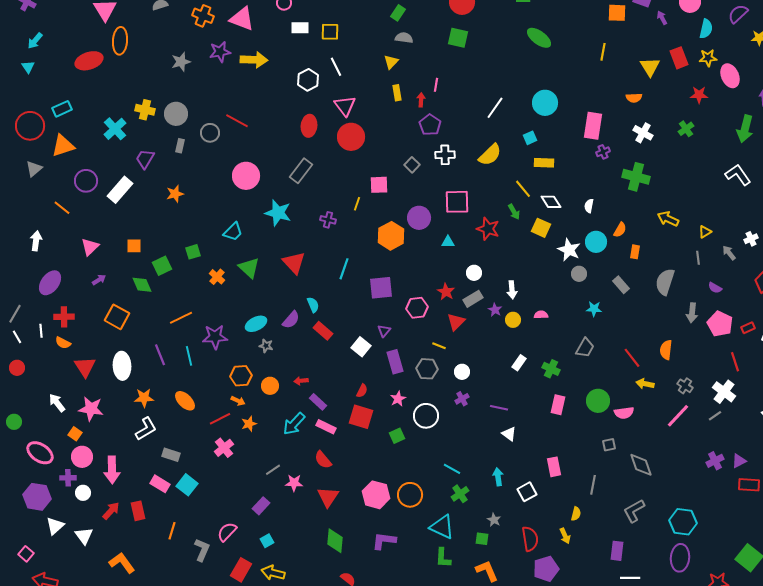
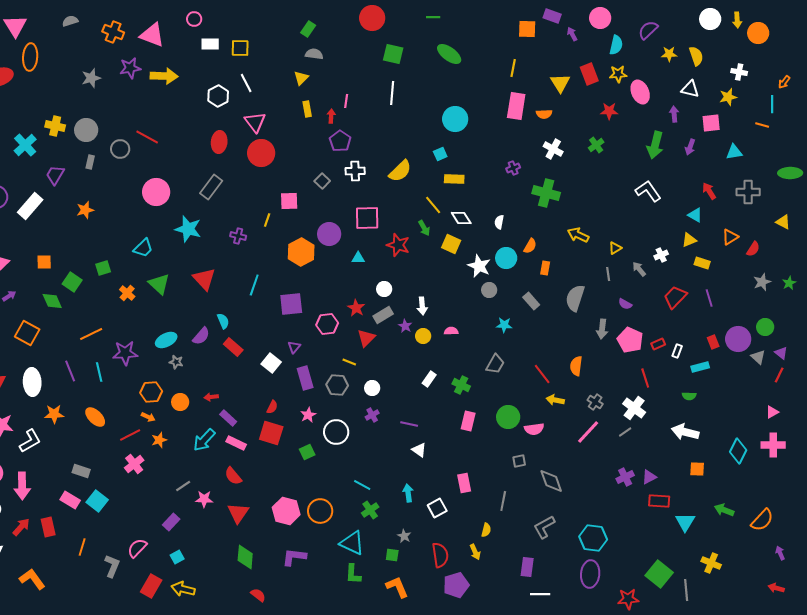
green square: (458, 38) -> (393, 54), moved
white line: (495, 108) -> (392, 93), moved, turned -30
pink rectangle: (593, 126) -> (516, 106), moved
green square: (162, 266) -> (72, 282), turned -30
white L-shape: (146, 429) -> (30, 441), moved

